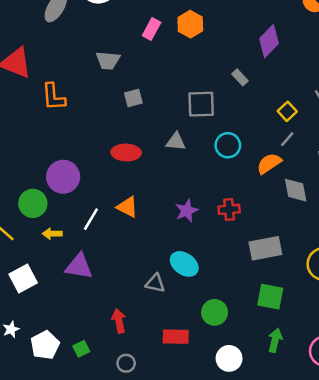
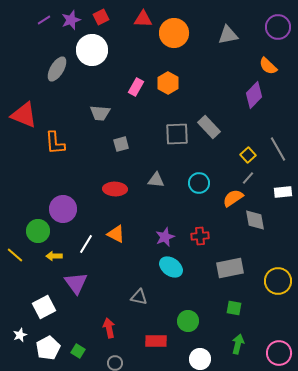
purple diamond: (269, 41) -> (254, 95), moved
gray rectangle: (240, 77) -> (209, 127), size x1.6
gray square: (201, 104) -> (177, 134), moved
cyan ellipse: (184, 264) -> (171, 267), moved
purple triangle: (79, 266) -> (76, 283), turned 45
white square: (23, 278) -> (44, 307), moved
green square: (270, 297) -> (234, 308), size x0.7
green square: (81, 349) -> (78, 351), turned -32

